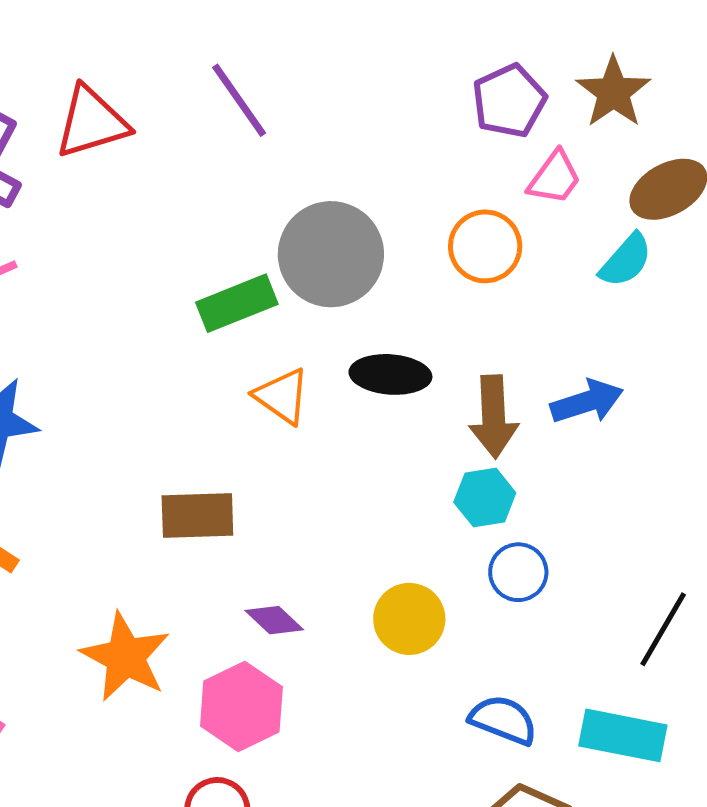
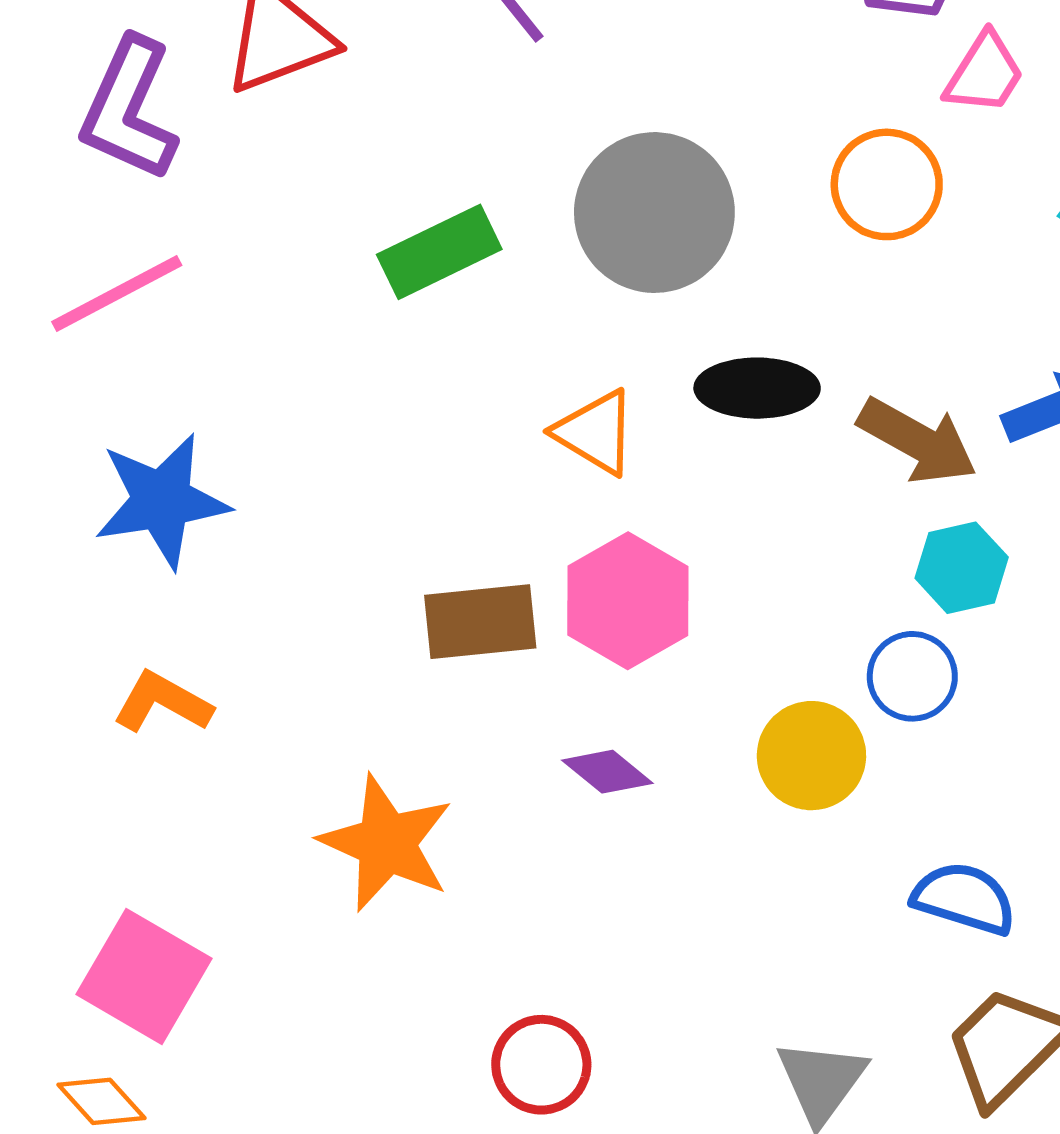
green rectangle: (237, 303) -> (439, 252), moved
brown arrow: (494, 417) -> (917, 441), turned -54
cyan hexagon: (485, 497) -> (962, 568), moved
blue circle: (518, 572) -> (912, 676), moved
pink hexagon: (241, 706) -> (628, 601), moved

